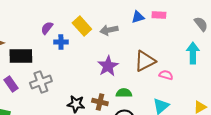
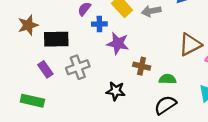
purple star: (108, 66) -> (118, 43), moved, turned -30
brown cross: (100, 102) -> (142, 66), moved

